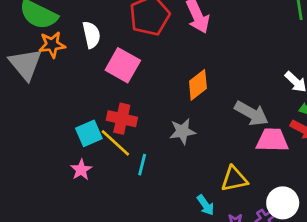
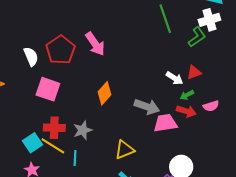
white semicircle: (91, 35) -> (31, 57), moved
gray star: (182, 131) -> (83, 130), moved
yellow triangle: (234, 179) -> (124, 150), moved

